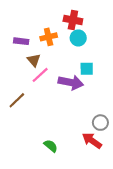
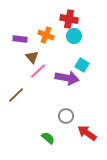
orange cross: (49, 37) -> (46, 35), turned 35
cyan square: (87, 69) -> (82, 65), turned 32
gray circle: (100, 123) -> (66, 116), moved

